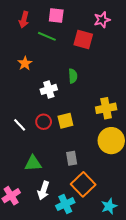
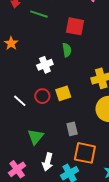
red square: (83, 40) -> (75, 26), moved
orange star: (25, 63) -> (11, 43), moved
green triangle: (33, 163) -> (36, 137), turned -42
orange square: (83, 184) -> (85, 153), turned -30

